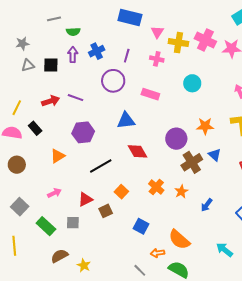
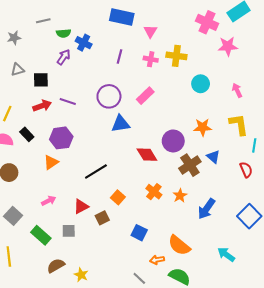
pink cross: (205, 40) -> (207, 22), moved
yellow cross: (178, 43) -> (176, 56), moved
gray star: (22, 44) -> (14, 38), moved
blue cross: (97, 51) -> (84, 43), moved, turned -35
purple arrow: (73, 55) -> (64, 57), turned 35
black square: (51, 65) -> (41, 80), moved
purple circle: (113, 81) -> (109, 96), moved
cyan circle: (192, 83) -> (201, 84), moved
pink rectangle: (150, 94) -> (145, 96), turned -60
purple hexagon: (83, 132) -> (61, 138), moved
red diamond: (138, 151) -> (147, 155), moved
blue arrow: (207, 205) -> (206, 209), size x1.5

